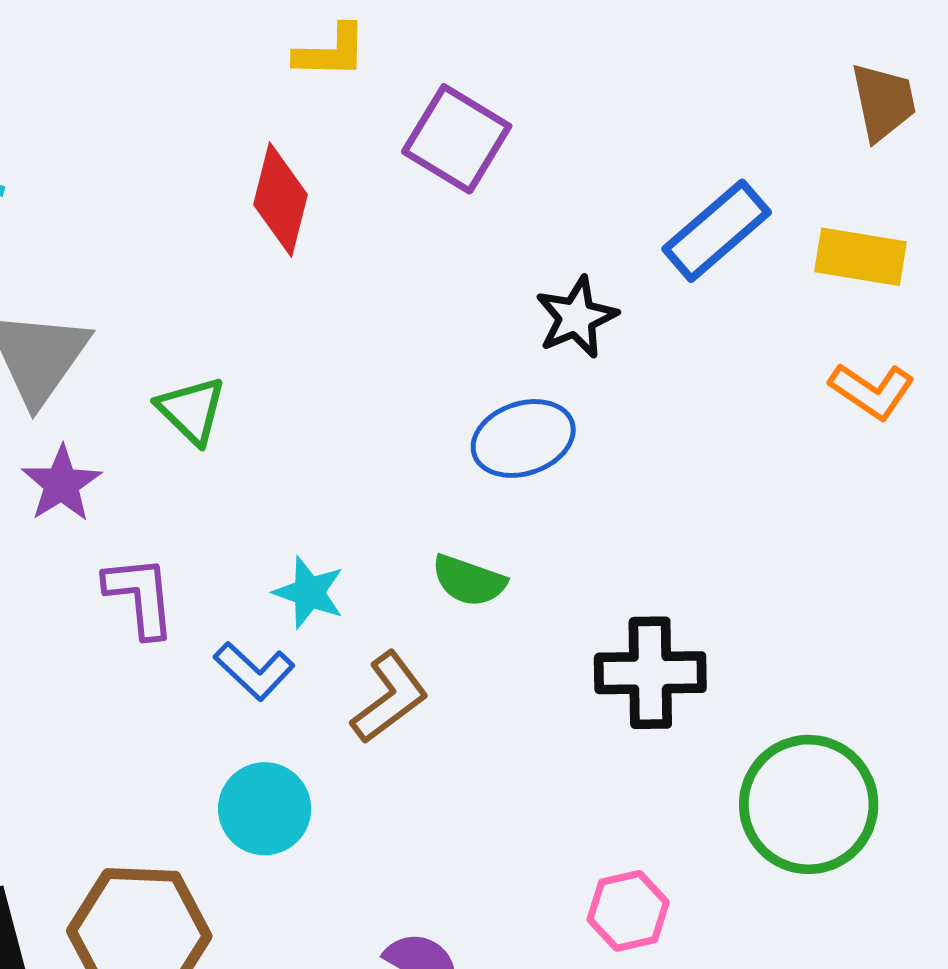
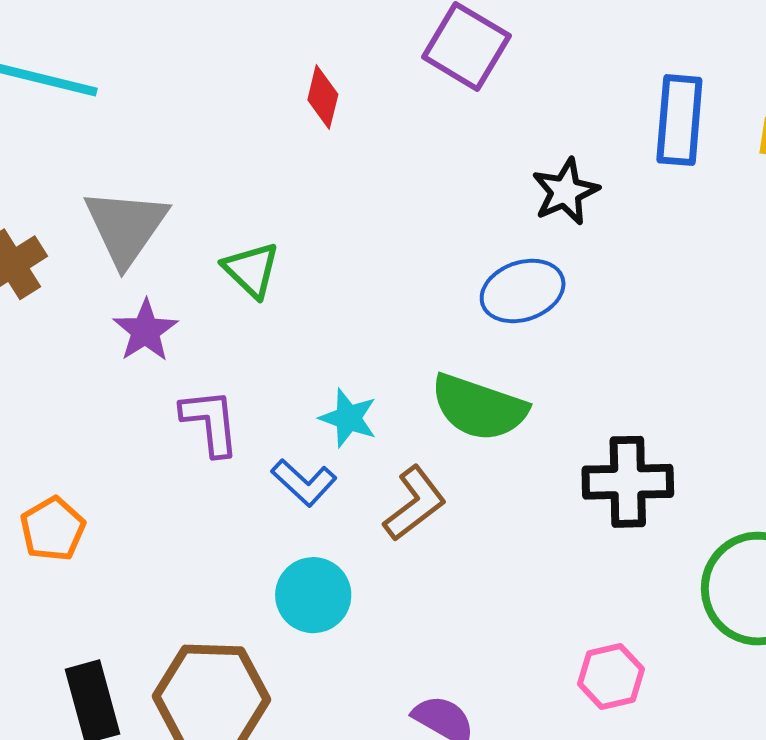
red diamond: (280, 200) -> (323, 97), size x0.7
blue rectangle: (717, 231) -> (679, 120), turned -44
green semicircle: (469, 581) -> (479, 407), size x1.6

